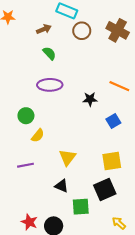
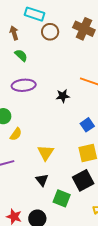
brown arrow: (44, 29) -> (14, 33), turned -80
blue square: (113, 121) -> (87, 125), moved
black triangle: (62, 186) -> (42, 180), turned 32
green square: (81, 207) -> (62, 198), turned 30

